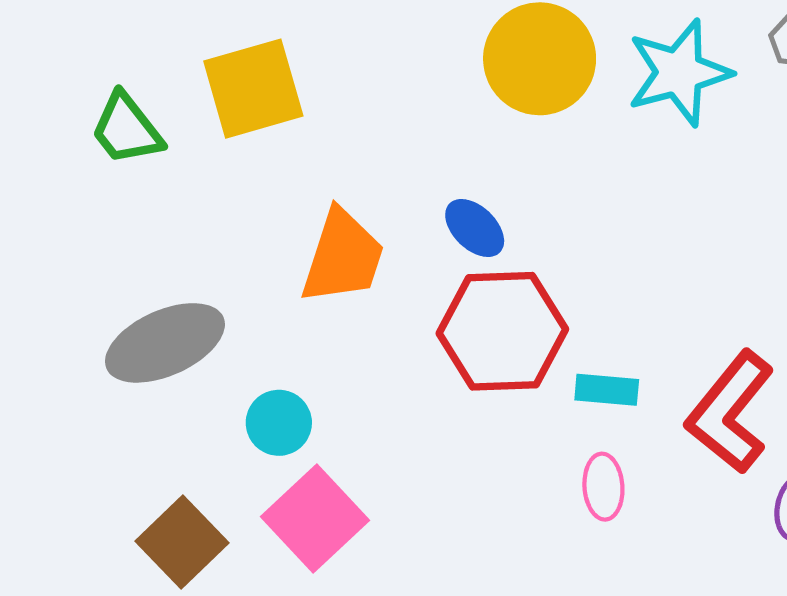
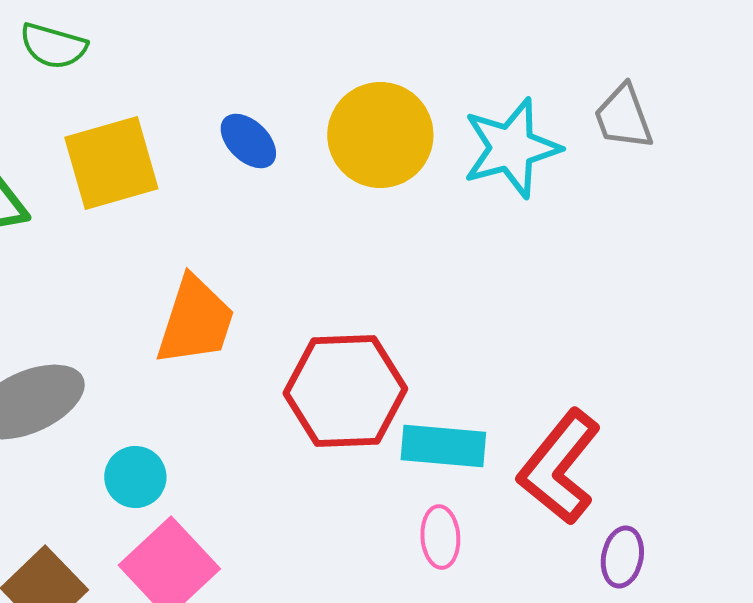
blue ellipse: (475, 228) -> (248, 141), moved
cyan rectangle: (607, 390) -> (443, 446), size x1.4

